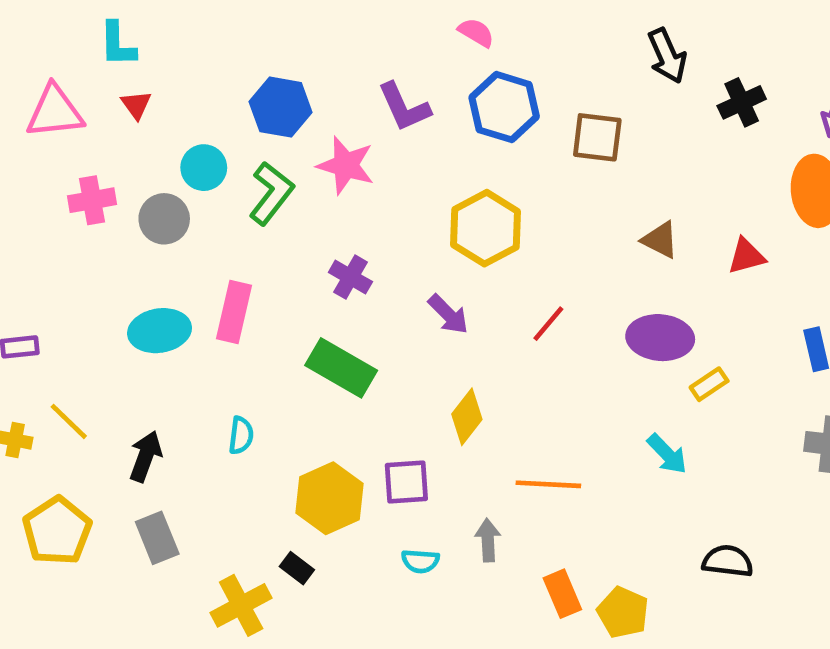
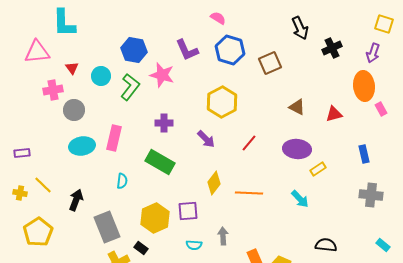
cyan L-shape: (118, 44) -> (64, 23), size x1.4
red triangle: (136, 105) -> (72, 68), moved
brown square: (597, 137) -> (270, 63), turned -30
gray circle: (164, 219) -> (74, 110), moved
purple cross: (350, 277) -> (164, 123), turned -30
cyan semicircle: (241, 435) -> (122, 181), moved
orange line: (548, 484) -> (249, 193), moved
gray rectangle: (157, 538) -> (107, 227), moved, size x1.4

